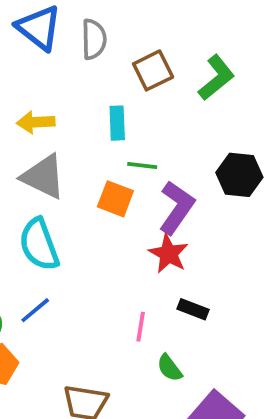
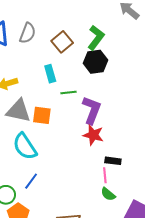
gray semicircle: (94, 39) -> (28, 33), turned 35
black hexagon: (239, 175) -> (96, 62), moved
orange square: (115, 199) -> (42, 115), moved
pink line: (141, 327) -> (105, 175), moved

